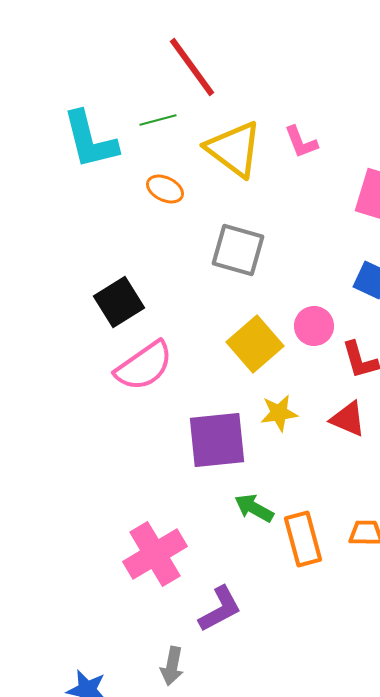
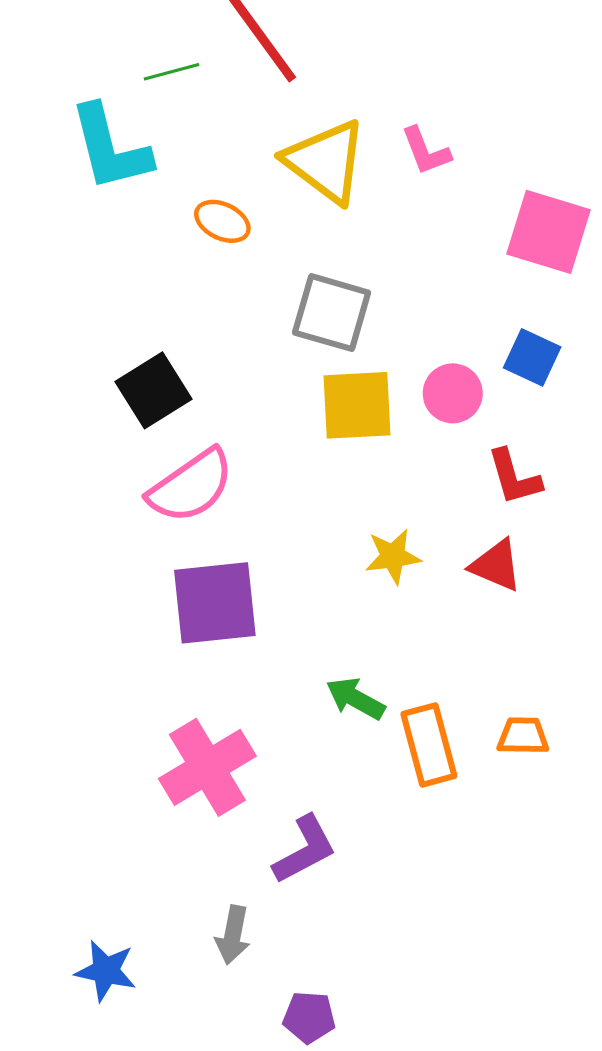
green line: (158, 120) -> (171, 72), moved
pink circle: (314, 326) -> (453, 393), moved
yellow square: (255, 344) -> (357, 405), moved, turned 38
purple square: (217, 440) -> (215, 603), moved

